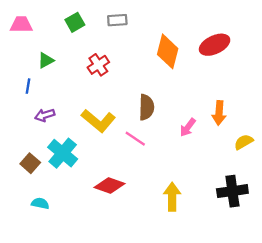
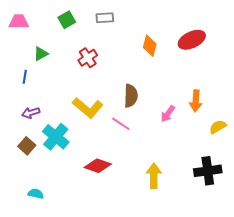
orange diamond: (168, 51) -> (150, 46), size x0.7
purple arrow: (45, 115) -> (31, 113), moved
cyan semicircle: (40, 203) -> (36, 194), moved

